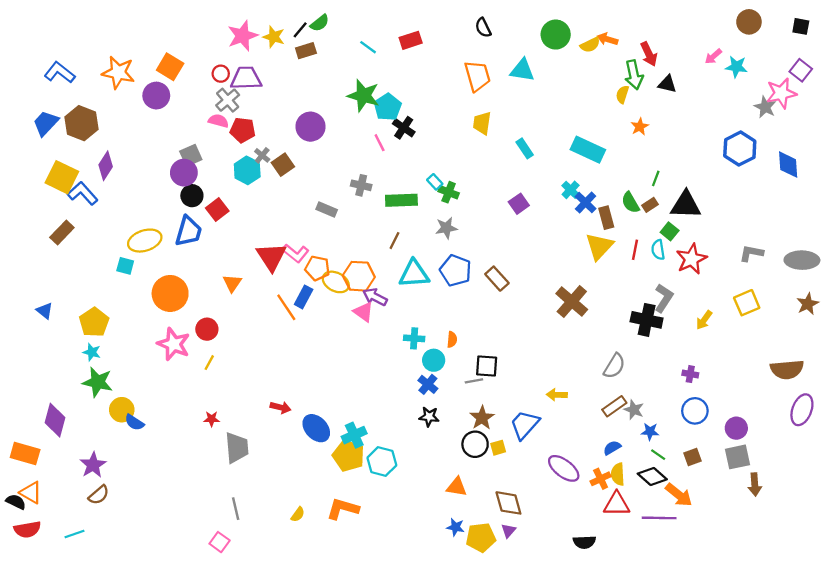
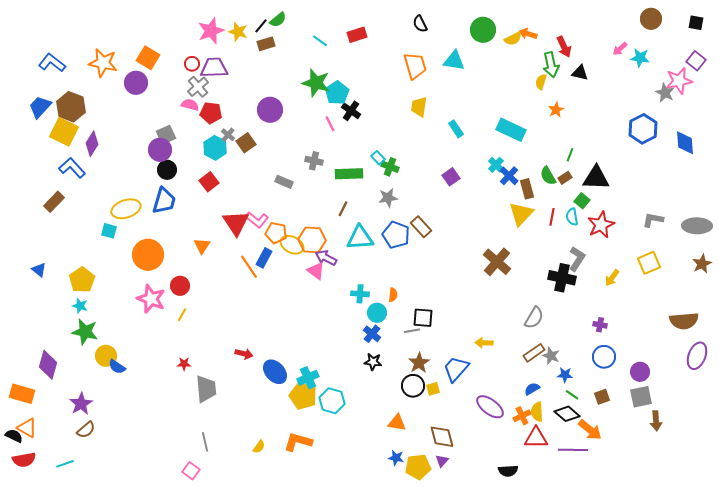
yellow square: (62, 177) -> (64, 132), moved
red square: (217, 209) -> (209, 182), moved
brown rectangle: (497, 279) -> (421, 227), moved

